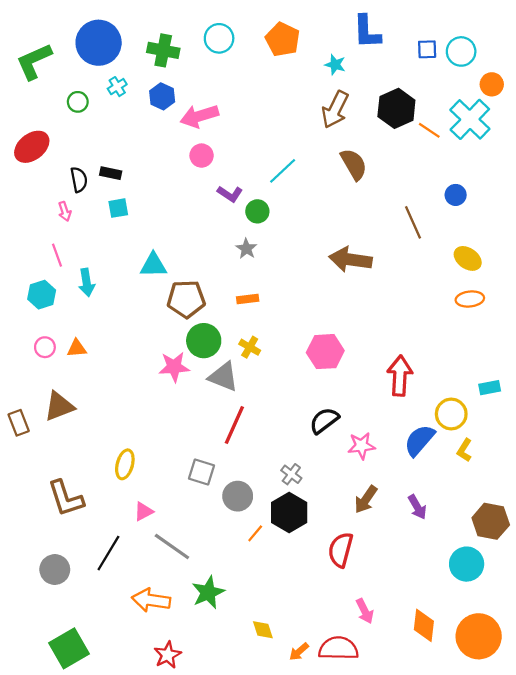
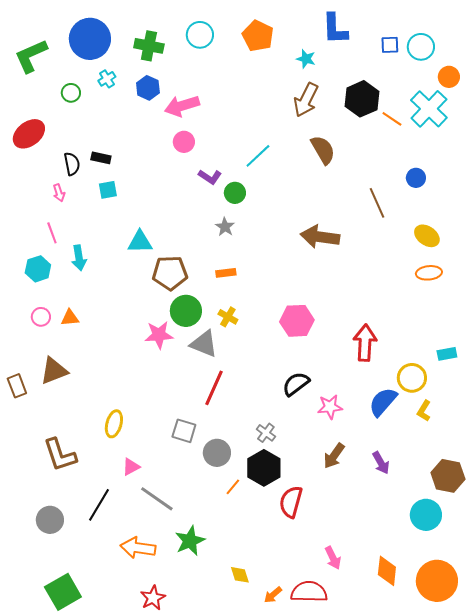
red semicircle: (341, 550) -> (291, 502), moved

